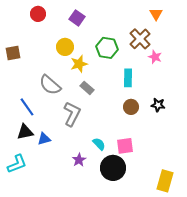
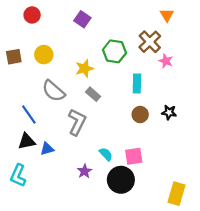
red circle: (38, 14) -> (32, 15), moved
yellow circle: (65, 47) -> (44, 55), moved
cyan L-shape: (17, 164) -> (18, 176), turned 135

